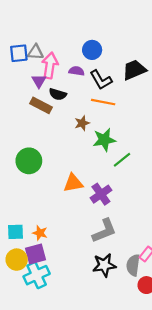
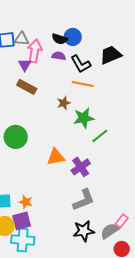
black semicircle: (58, 94) -> (60, 39), moved
gray semicircle: (133, 265) -> (110, 231), turned 48
cyan cross: (37, 275) -> (23, 240), turned 30

